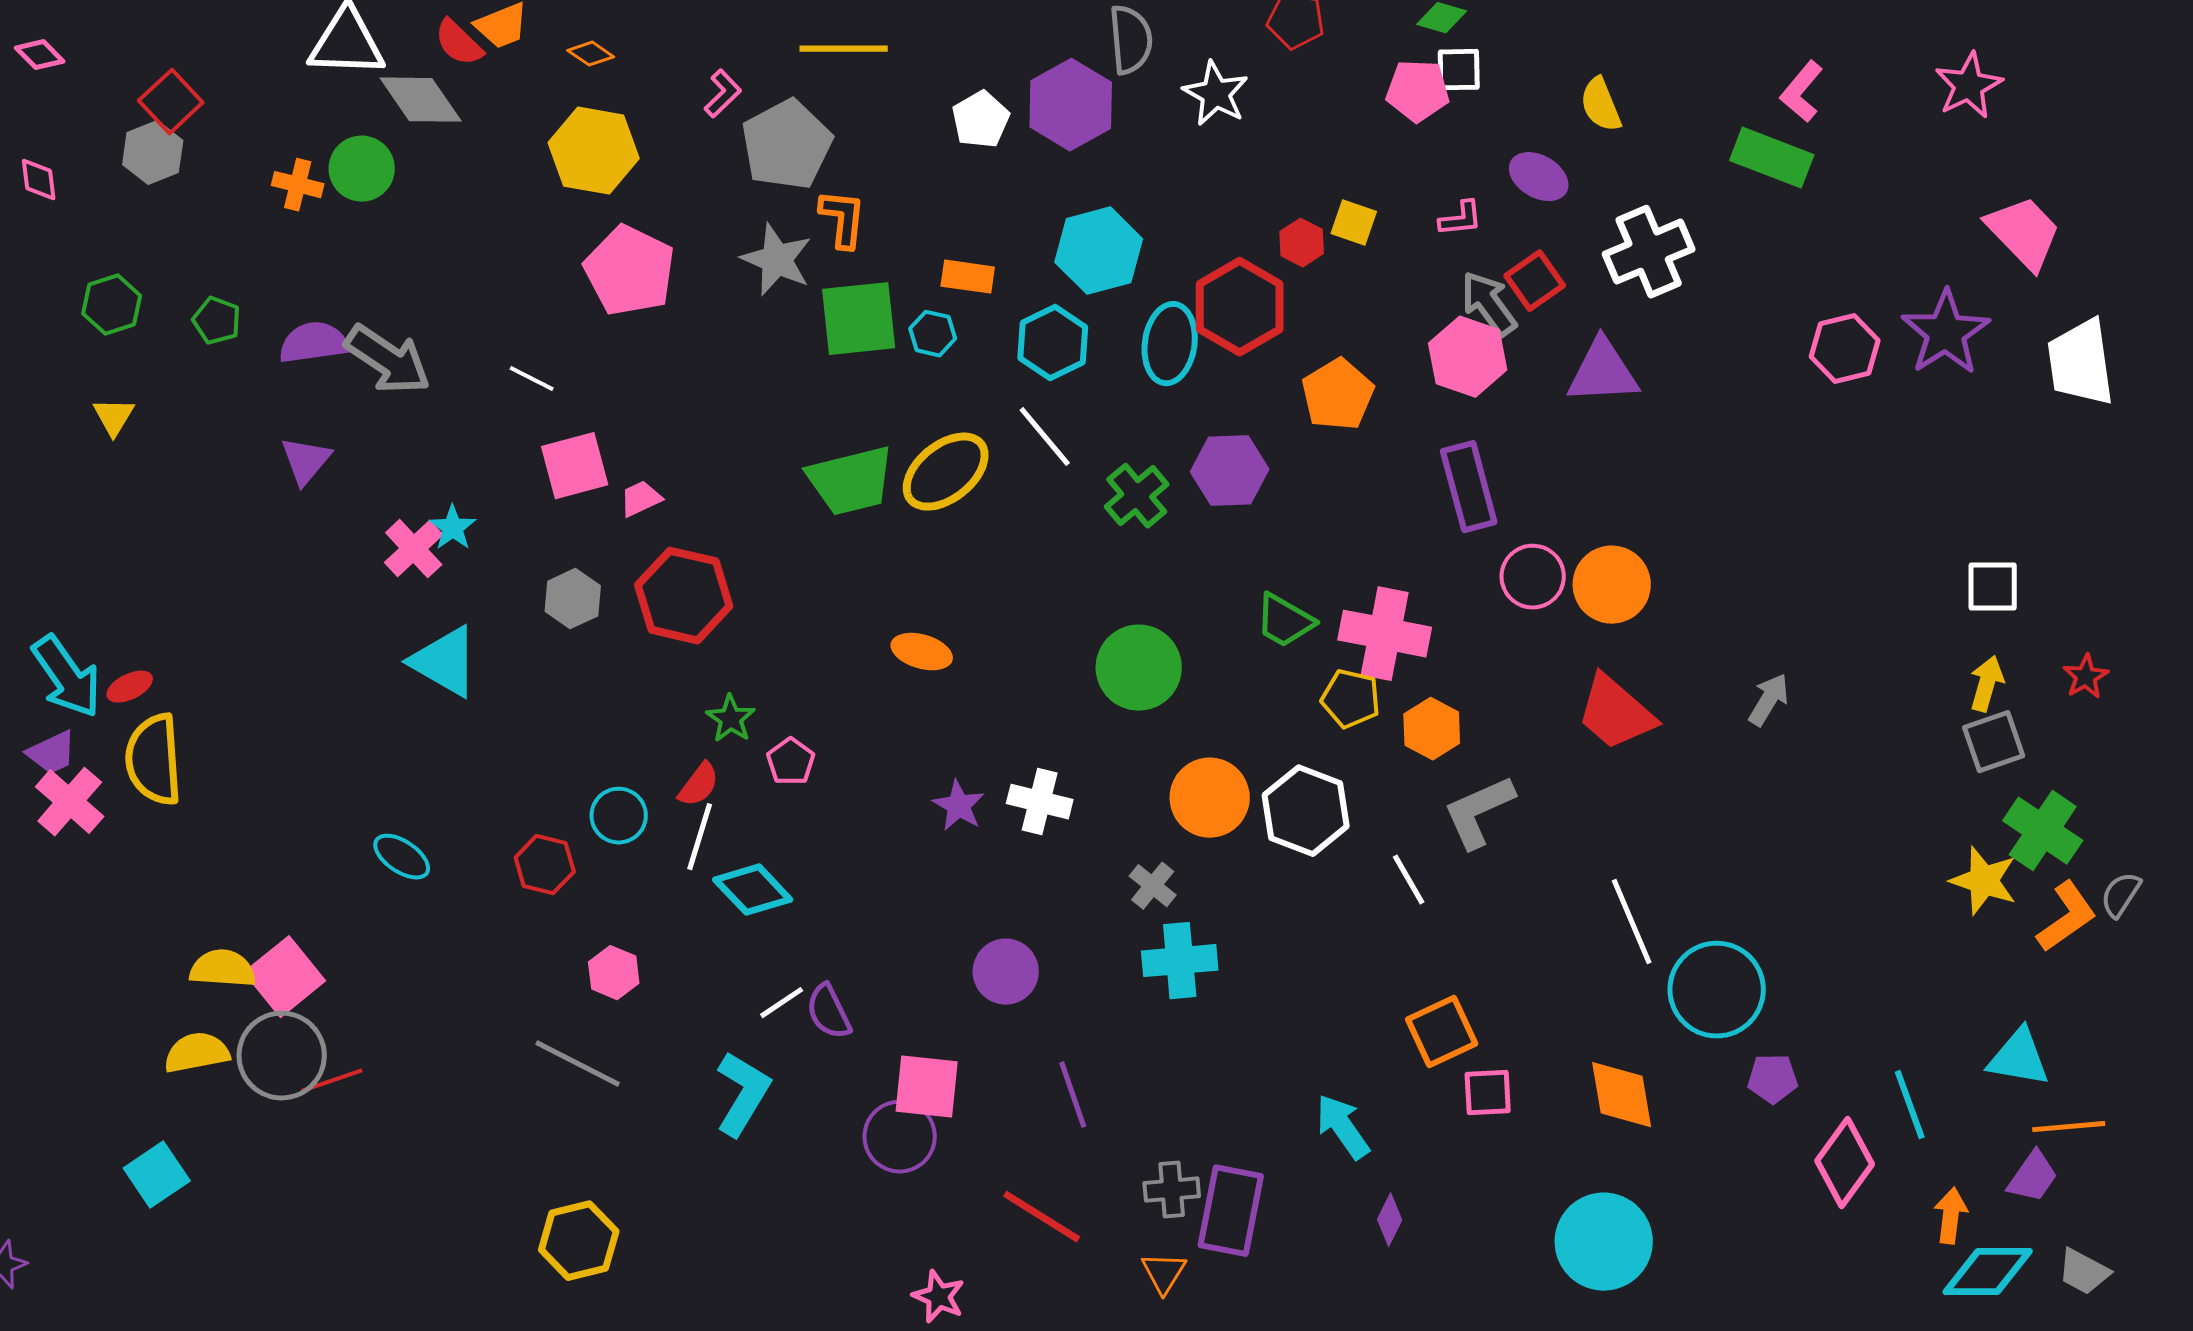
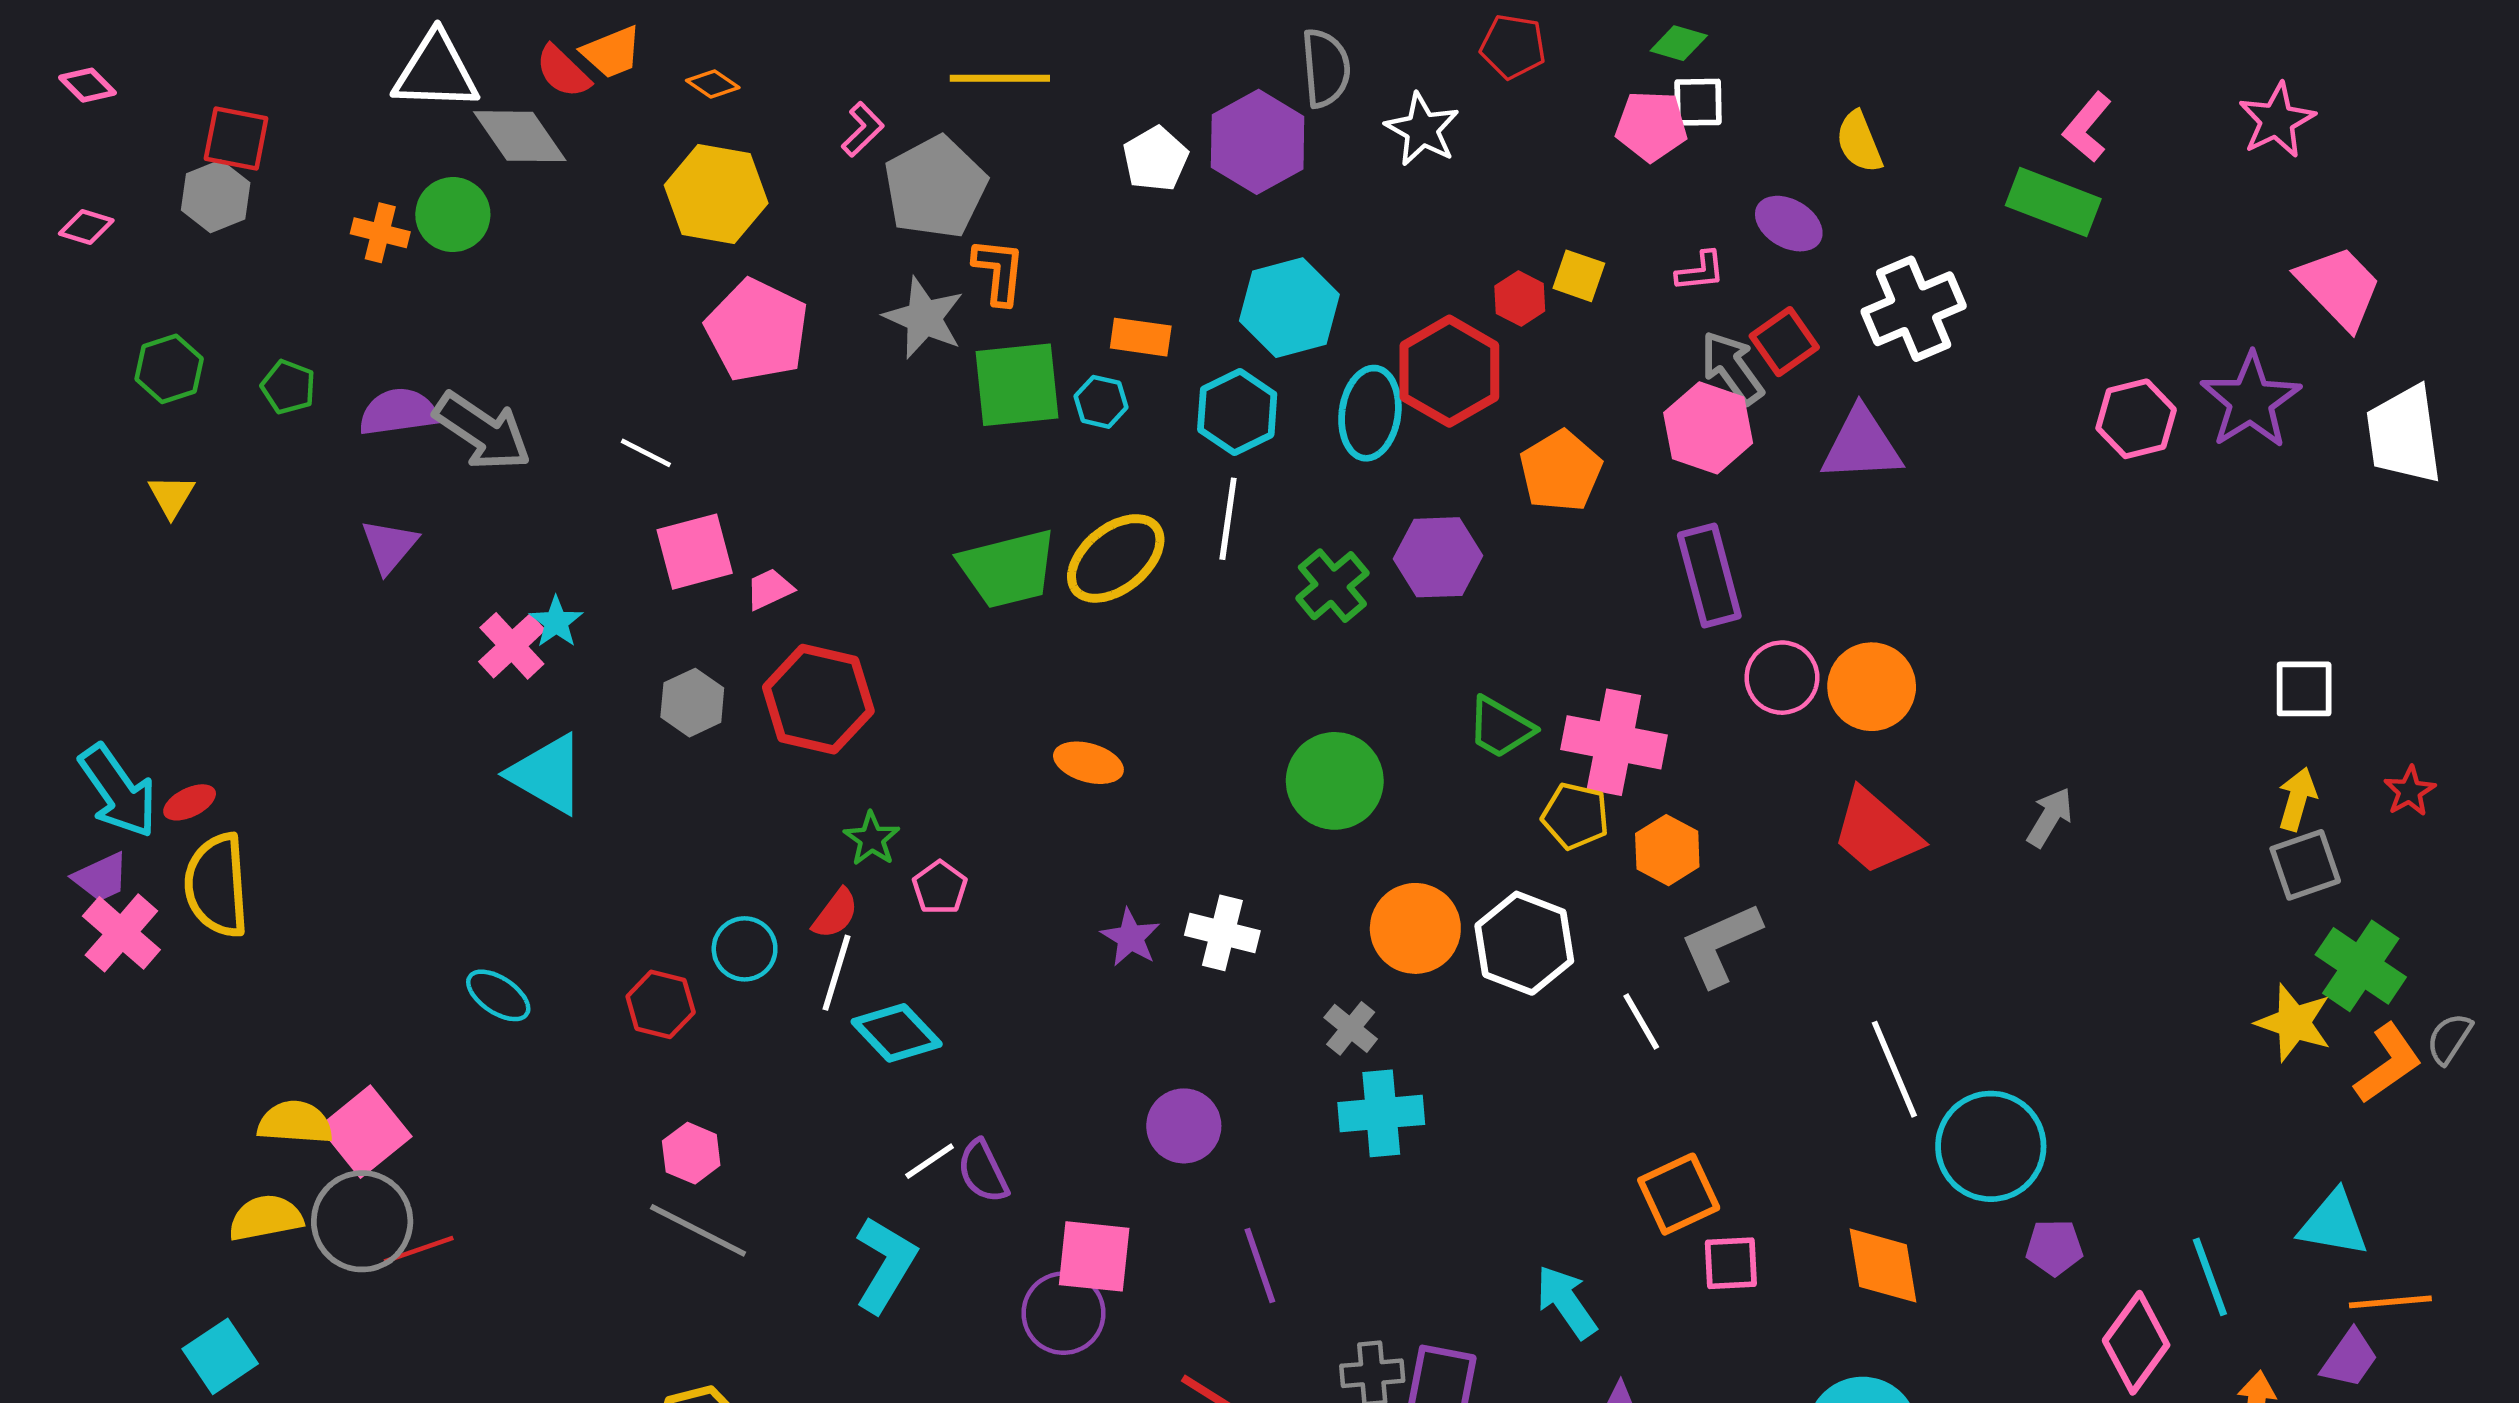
red square: (171, 102) -> (236, 138), turned -36
pink diamond: (39, 180) -> (86, 227), turned -66
white line: (1045, 437) -> (1228, 519), turned 48
pink hexagon: (614, 973) -> (691, 1153), moved

